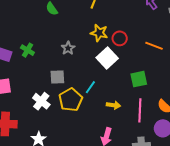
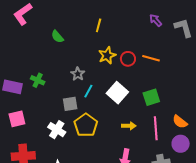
yellow star: (99, 33) -> (107, 55), turned -30
orange line: (154, 46) -> (151, 58), moved
white square: (107, 58) -> (117, 93), moved
cyan line: (90, 87) -> (88, 91), moved

